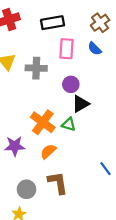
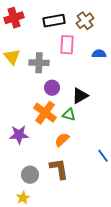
brown cross: (100, 23) -> (85, 21), moved
blue semicircle: (95, 49) -> (99, 54), moved, turned 136
purple circle: (71, 84) -> (52, 88), moved
orange semicircle: (48, 151) -> (62, 140), moved

